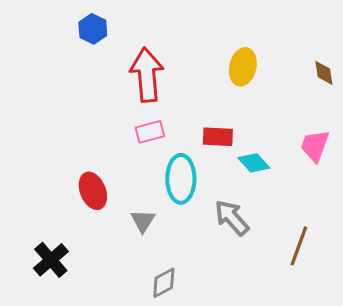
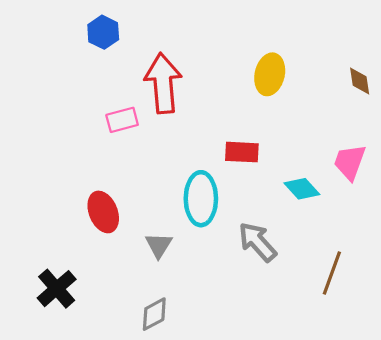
pink rectangle: (150, 132) -> (122, 120), moved
cyan diamond: (254, 163) -> (302, 189), moved
gray diamond: (164, 283) -> (154, 314), moved

